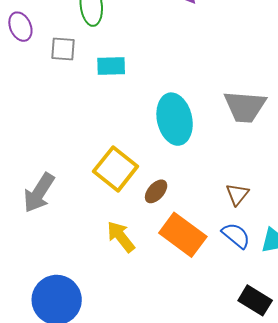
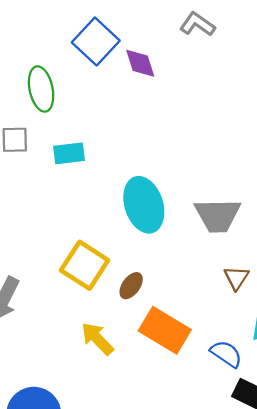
gray trapezoid: (245, 107) -> (218, 215), moved
brown triangle: (237, 194) -> (236, 278), moved
blue semicircle: (236, 235) -> (226, 354), moved

